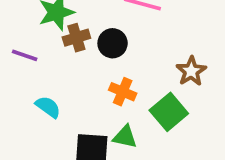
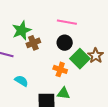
black circle: (113, 43) -> (65, 43), moved
green square: (169, 112) -> (80, 59), moved

